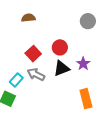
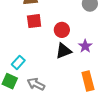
red square: (33, 54) -> (34, 21), moved, turned 35
gray arrow: (36, 74) -> (36, 84), moved

